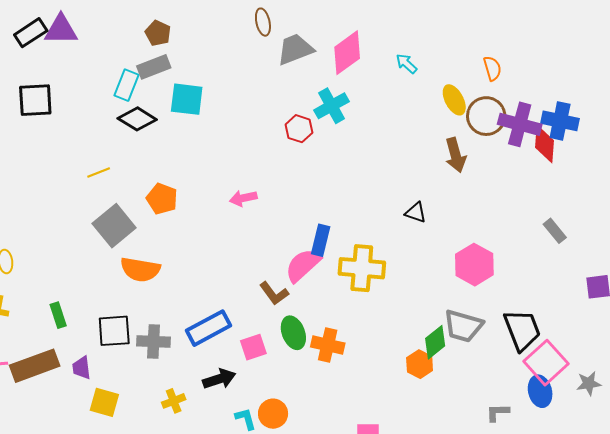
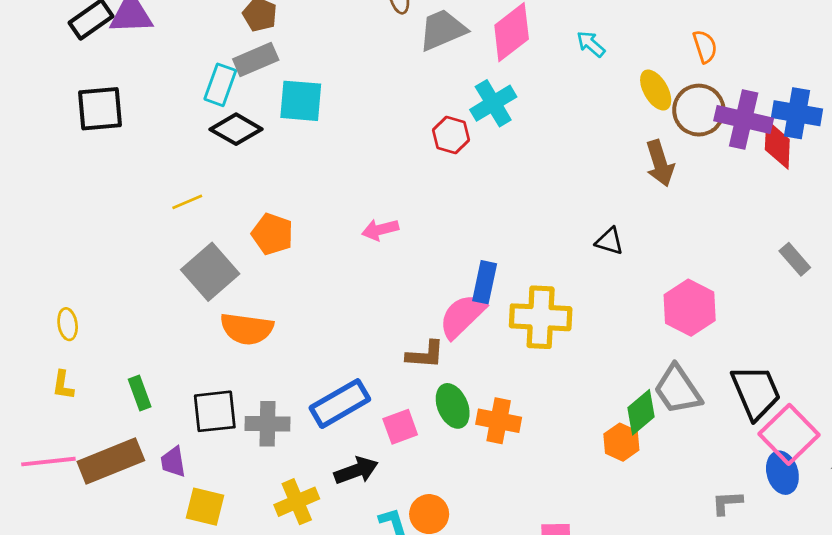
brown L-shape: (274, 293) -> (425, 355), turned -48
gray trapezoid: (463, 326) -> (678, 390), turned 42
yellow cross: (174, 401) -> (297, 502), size x1.4

